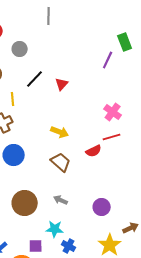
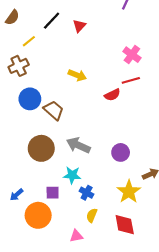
yellow line: (13, 99) -> (29, 41), turned 56
brown trapezoid: (61, 162) -> (54, 110), moved
gray arrow: (61, 200) -> (78, 145), size x1.6

